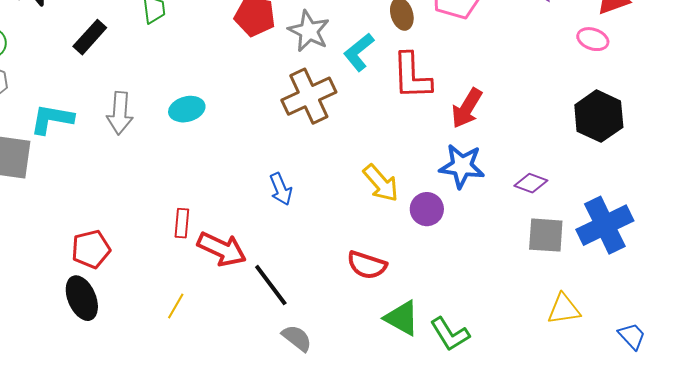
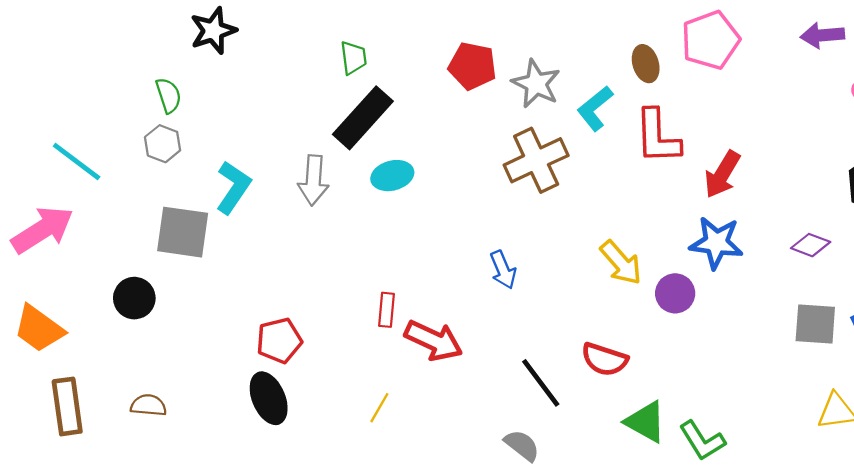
black rectangle: (90, 37) -> (363, 118), moved, size x1.5
cyan L-shape: (52, 119) -> (233, 187), turned 114
purple diamond: (531, 183) -> (811, 245), moved
black line: (271, 285) -> (541, 383), moved

